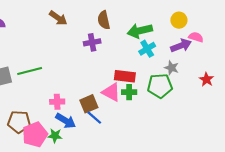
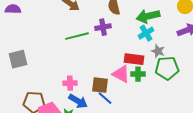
cyan cross: (147, 49) -> (146, 33), moved
gray star: (172, 68) -> (158, 51), moved
green line: (30, 71) -> (77, 36), moved
brown square: (89, 104) -> (100, 85), turned 30

